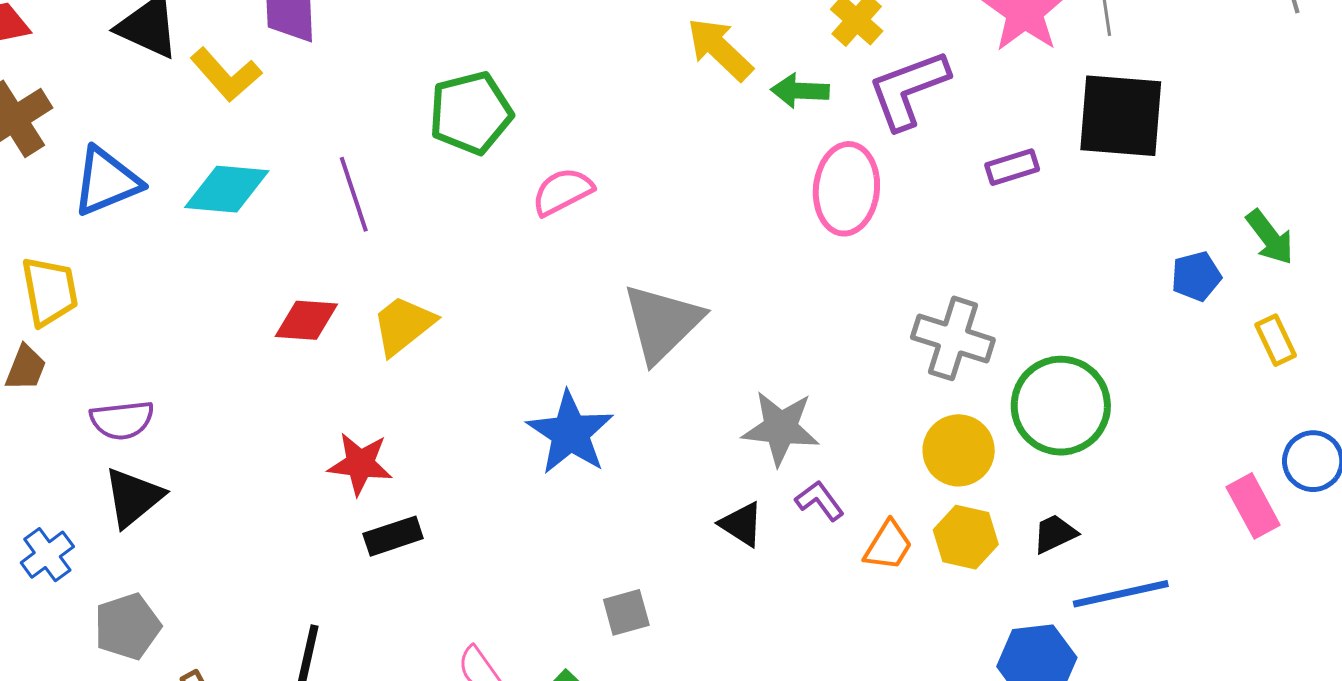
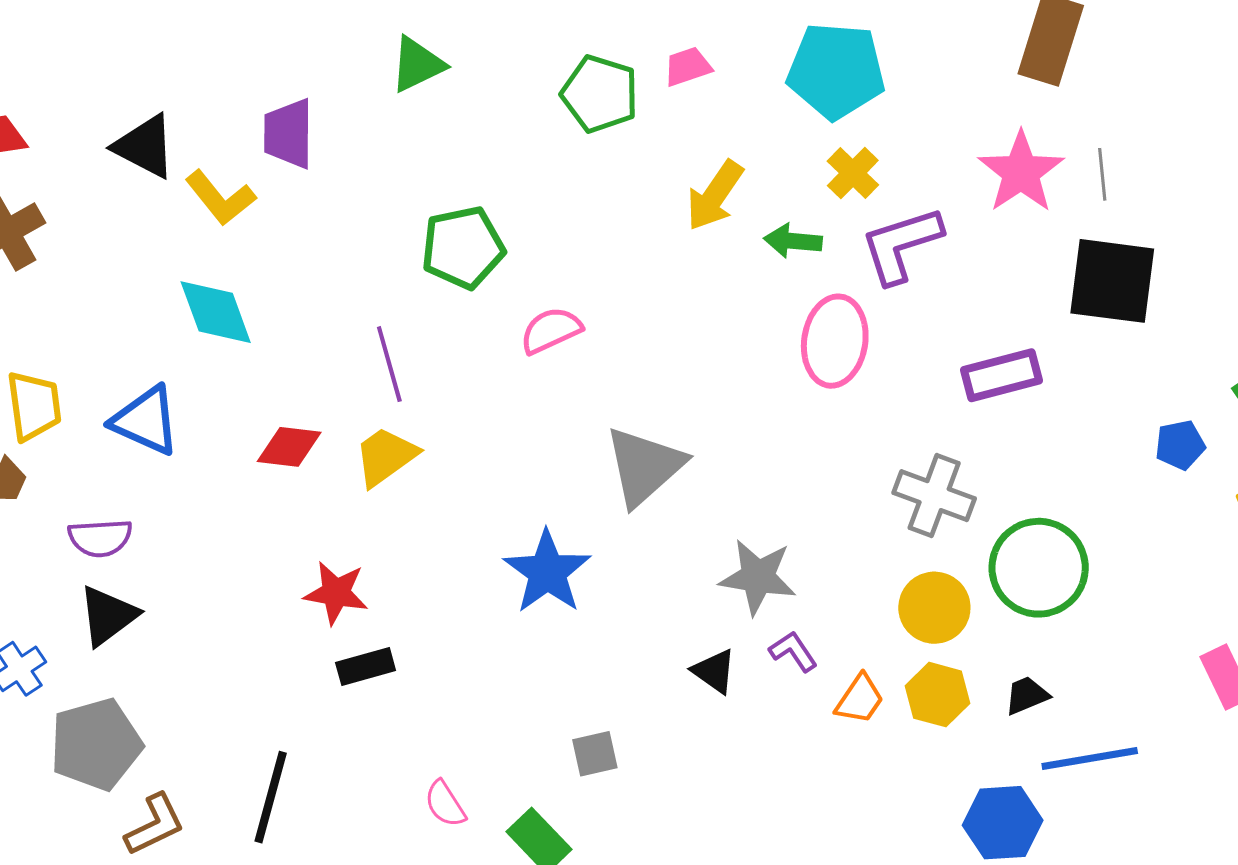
yellow arrow: (720, 49) -> (715, 196), turned -102
purple rectangle: (1012, 167) -> (1002, 375), moved, size x1.5
blue triangle: (106, 181) -> (146, 421), moved, turned 44
cyan diamond: (227, 189) -> (216, 312), turned 62
purple line: (354, 194) -> (389, 364), moved
gray pentagon: (127, 626) -> (96, 744), size x1.4

